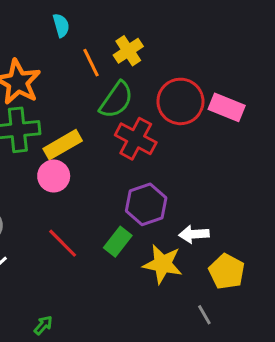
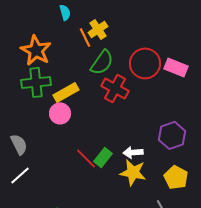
yellow cross: (128, 51) -> (98, 29), moved
purple hexagon: (146, 204) -> (172, 135), moved
white arrow: (194, 234) -> (133, 152), moved
red line: (63, 243) -> (86, 158), moved

